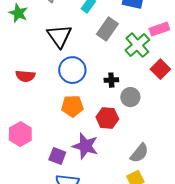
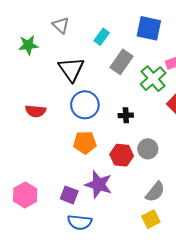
green star: (18, 13) -> (28, 45), turned -30
gray circle: (130, 97) -> (148, 149), moved
pink hexagon: (20, 134) -> (25, 195), moved

